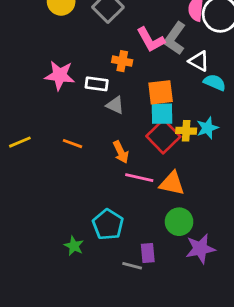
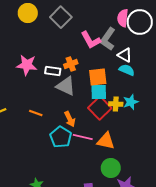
orange cross: (122, 61) -> (71, 64), moved, turned -32
cyan semicircle: (215, 82) -> (127, 70), moved
gray triangle: (115, 105) -> (66, 86), size x1.5
cyan pentagon: (108, 225) -> (61, 137), moved

